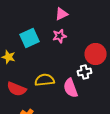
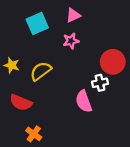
cyan square: (30, 38) -> (37, 23), moved
yellow semicircle: (45, 80) -> (41, 71), moved, turned -30

